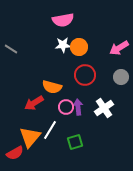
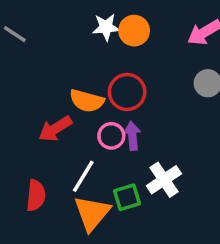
red circle: (85, 75) -> (127, 92), moved
white cross: (104, 108) -> (164, 180), moved
orange triangle: (30, 137) -> (92, 213), moved
red semicircle: (15, 153) -> (36, 196), moved, turned -54

